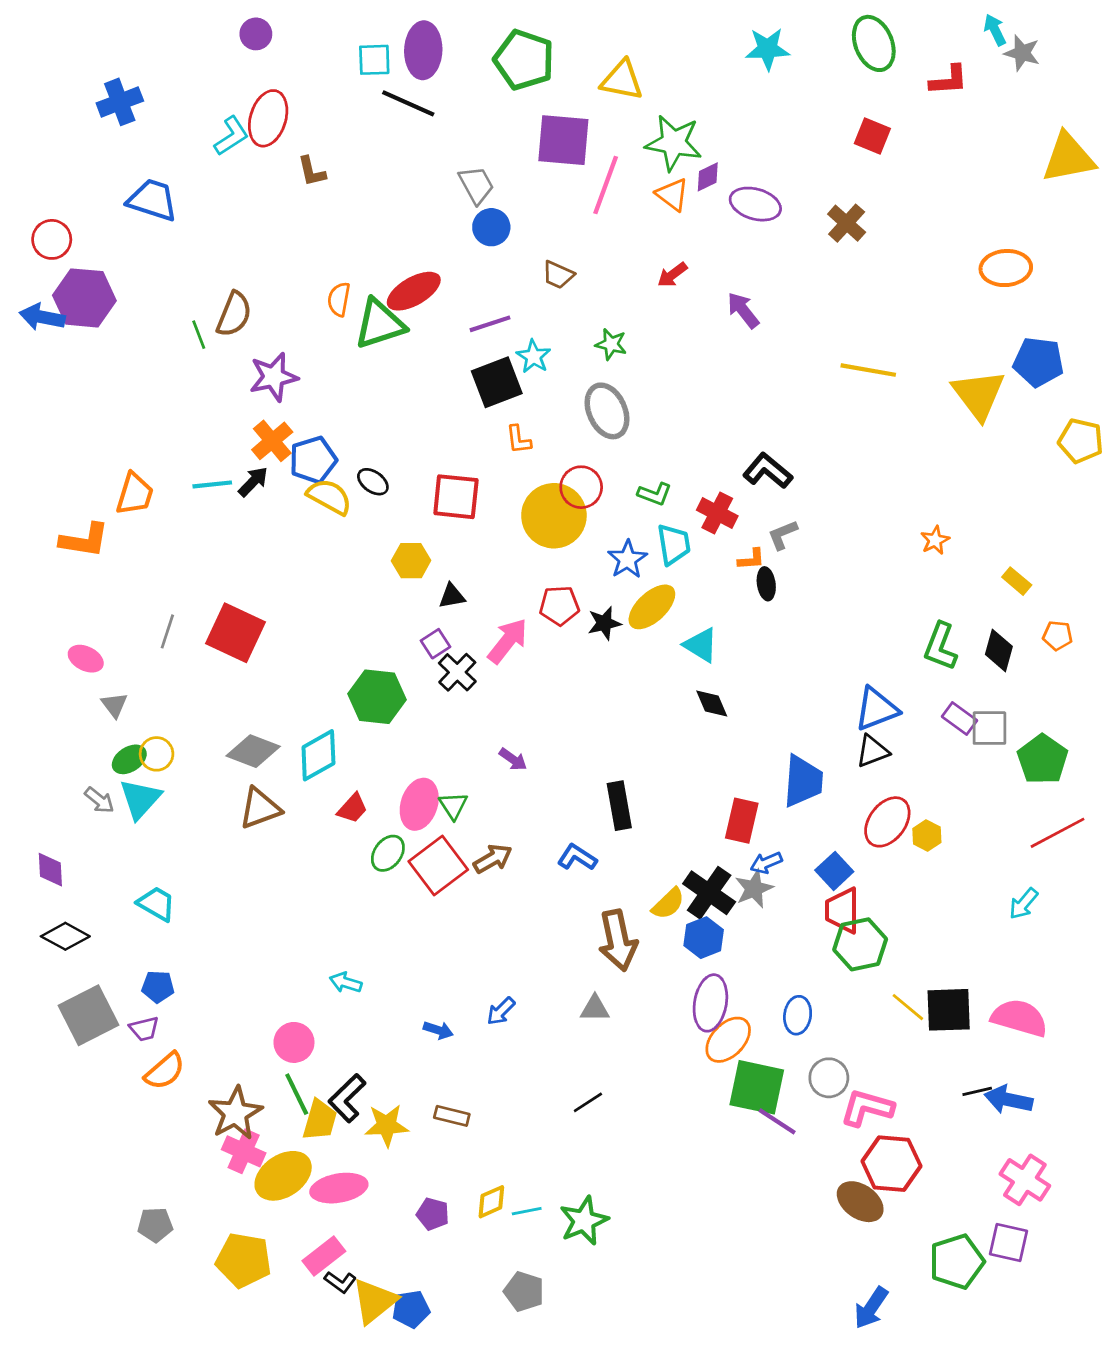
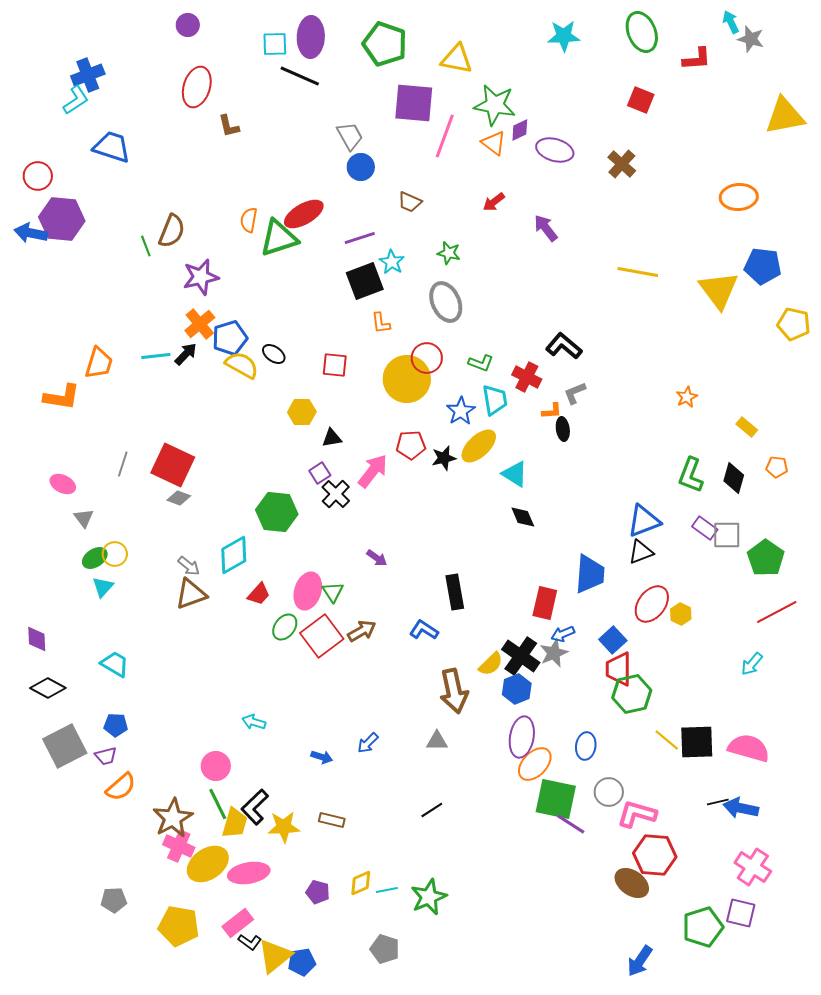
cyan L-shape: (231, 136) -> (76, 100), moved
red square: (456, 497) -> (335, 365), size x0.7
gray diamond: (253, 751) -> (179, 498), moved, size x0.6
cyan triangle: (140, 799) -> (103, 587), size x0.7
gray arrow: (99, 800) -> (189, 566), moved

